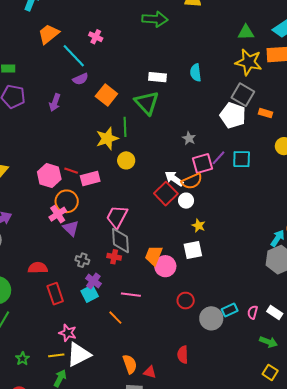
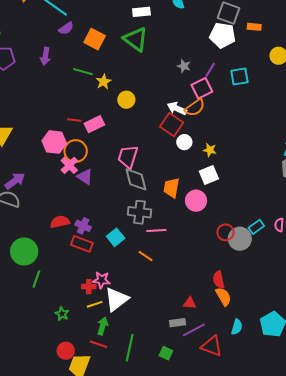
green line: (125, 127) -> (83, 72), moved, turned -60
yellow star: (107, 138) -> (104, 82), size x0.7
purple line: (219, 158) -> (210, 70), moved
pink hexagon: (49, 176) -> (54, 142), moved
white circle: (186, 201) -> (184, 142), moved
red cross: (114, 257) -> (89, 287), moved
gray cross: (82, 260) -> (139, 212), moved, size x1.6
pink circle: (165, 266) -> (196, 201), moved
purple cross: (93, 281) -> (83, 226), moved
red rectangle: (55, 294) -> (82, 244), turned -40
red circle: (186, 301) -> (225, 232), moved
orange semicircle: (130, 364) -> (223, 296), moved

